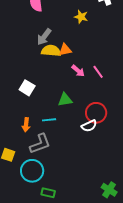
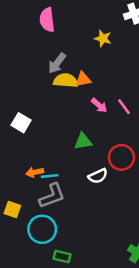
white square: (27, 88) -> (21, 123), moved
cyan line: (49, 120) -> (50, 176), moved
orange arrow: (26, 125) -> (35, 172), turned 72
white semicircle: (89, 126) -> (98, 176), moved

